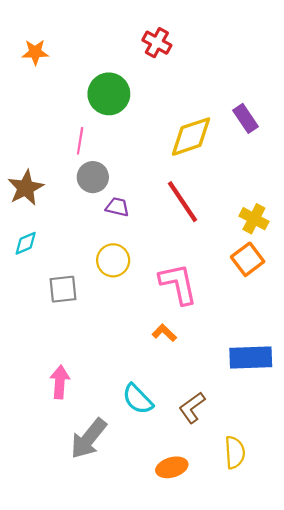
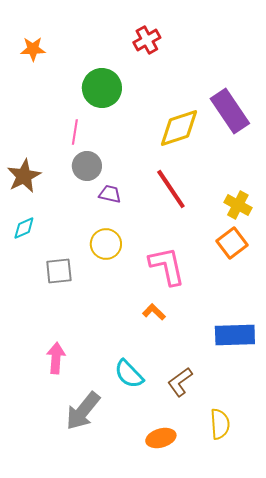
red cross: (157, 43) -> (147, 40), turned 32
purple rectangle: (245, 118) -> (230, 111), size x1.6

